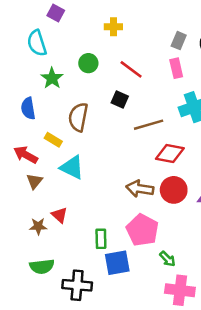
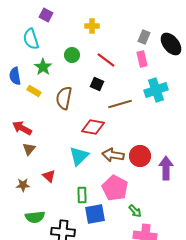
blue semicircle: (28, 108) -> (15, 76), moved
yellow rectangle: (53, 140) -> (34, 91), moved
red diamond: (170, 154) -> (93, 127), moved
cyan triangle: (72, 167) -> (79, 156), moved, turned 50
brown star: (38, 226) -> (23, 185), moved

